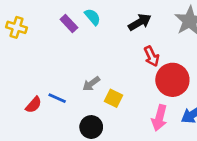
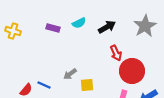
cyan semicircle: (93, 17) -> (79, 23), moved, turned 104
purple rectangle: (69, 23) -> (53, 28), turned -32
yellow square: (113, 98) -> (87, 85), turned -32

